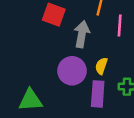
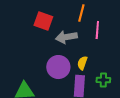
gray arrow: (82, 34) -> (66, 37), turned -110

